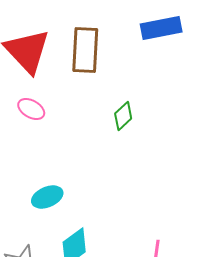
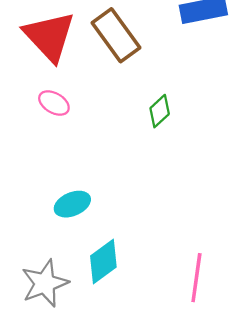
brown rectangle: (85, 50) -> (116, 35), turned -39

